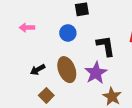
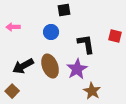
black arrow: (38, 70) -> (23, 66), size x1.5
brown square: (46, 95) -> (12, 91), moved

